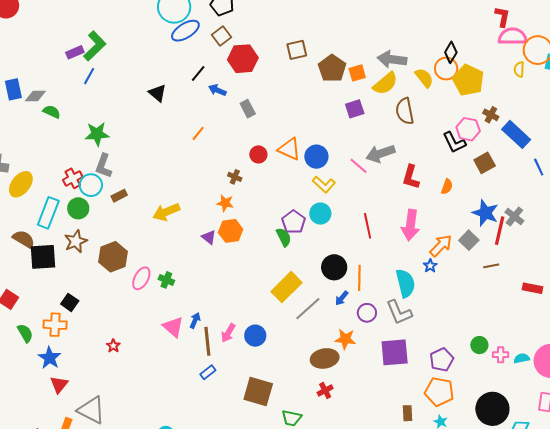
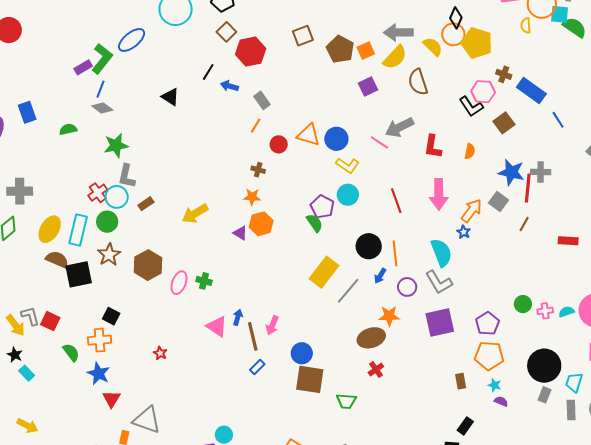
blue ellipse: (185, 31) -> (132, 40), moved
gray diamond: (35, 96) -> (102, 108), moved, turned 45
green semicircle: (52, 112) -> (68, 129), turned -30
orange line: (198, 133) -> (256, 126), moved
yellow ellipse: (21, 184) -> (50, 229), moved
gray cross: (514, 216) -> (541, 172), turned -30
brown line: (491, 266) -> (524, 224), turned -42
blue circle: (255, 336) -> (302, 353), moved

